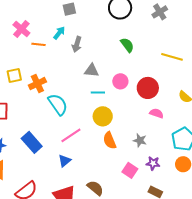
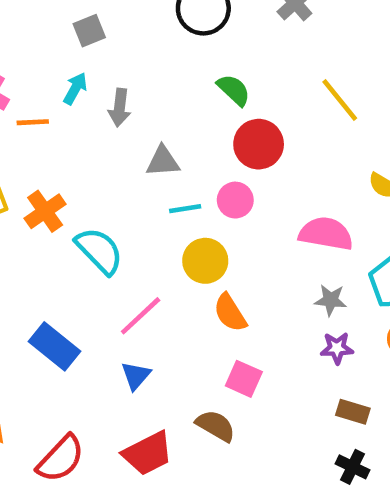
yellow line: (172, 57) -> (340, 100), turned 45
pink circle: (120, 81) -> (235, 200), moved
red circle: (148, 88) -> (259, 144), moved
pink semicircle: (157, 113) -> (326, 234), size x1.6
gray star: (140, 140) -> (331, 300), moved
pink square: (130, 170) -> (244, 379), moved

